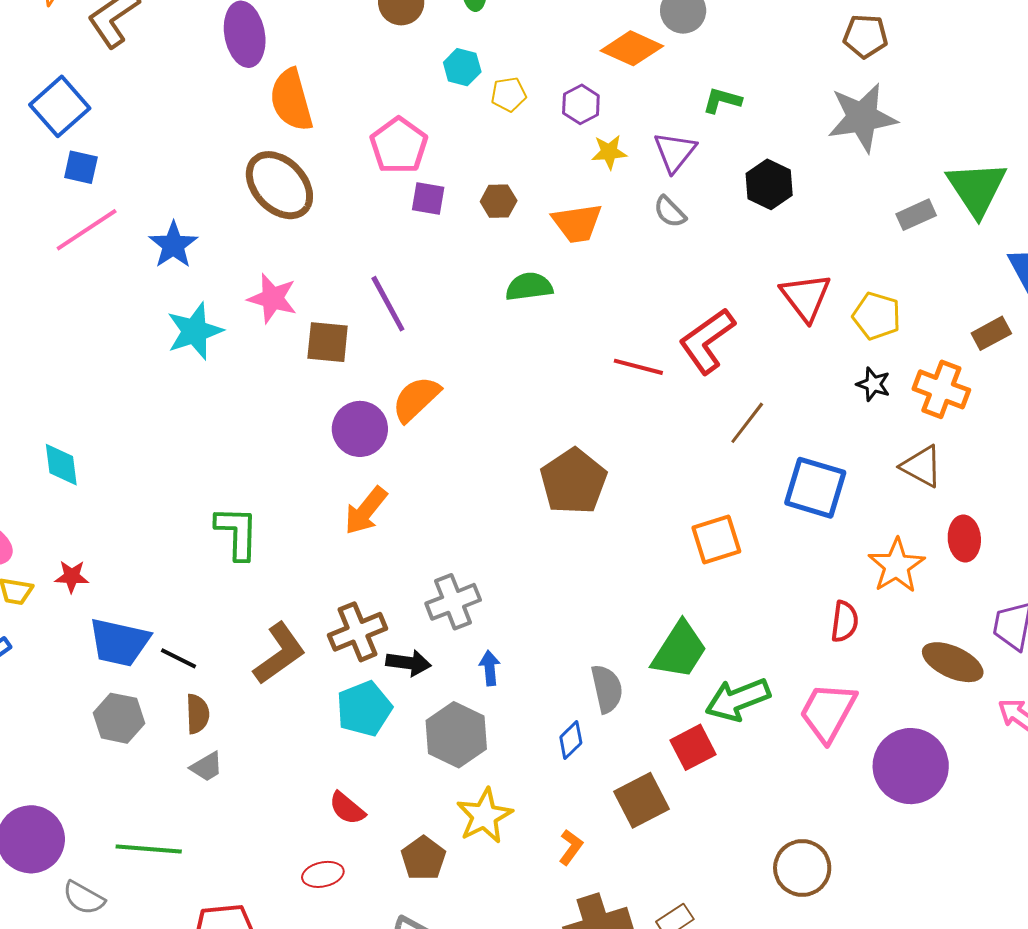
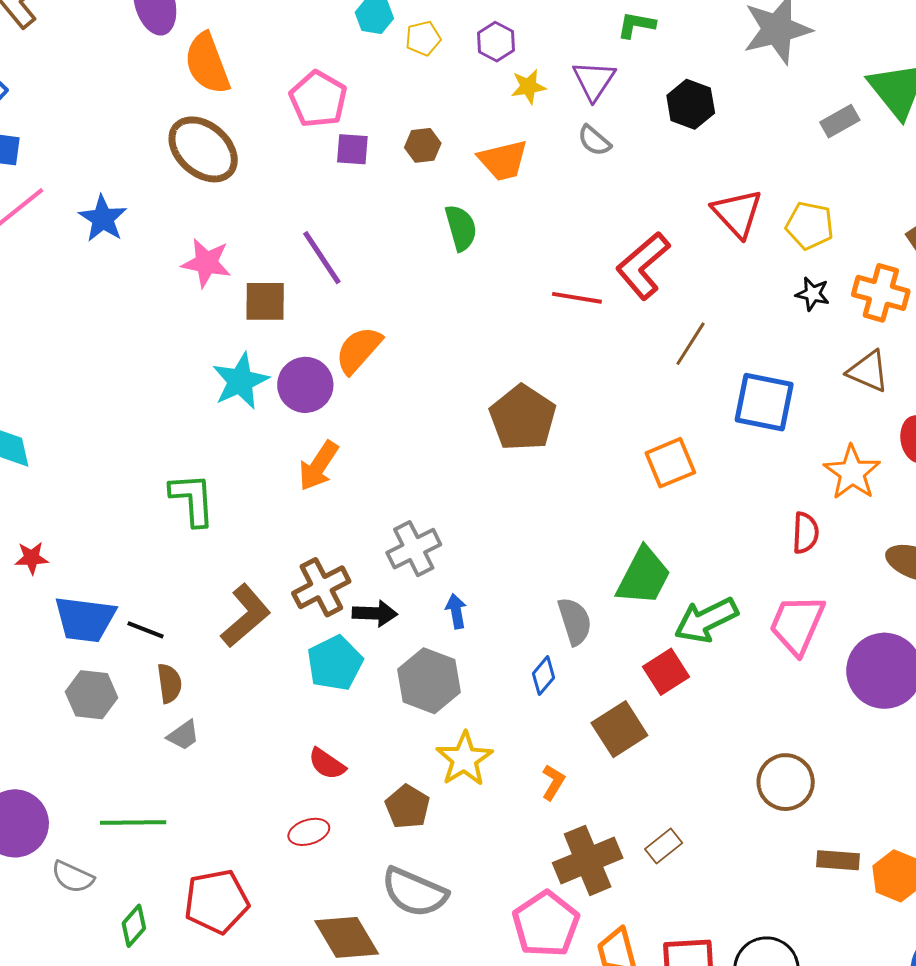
green semicircle: (529, 287) -> (461, 228), turned 87
cyan star: (195, 331) -> (240, 381), moved

